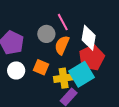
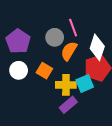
cyan square: (81, 74) -> (85, 83), size x0.7

